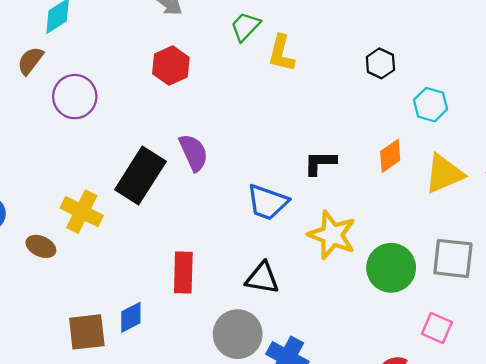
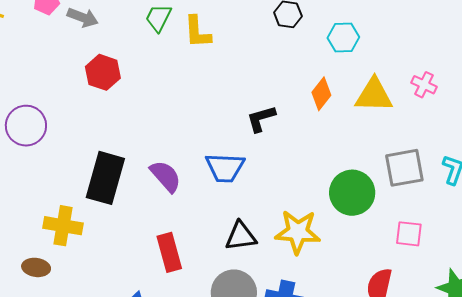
purple semicircle: (194, 153) -> (166, 176), moved
yellow triangle: (444, 174) -> (374, 95), turned 42
yellow star: (332, 235) -> (298, 232), moved

